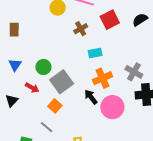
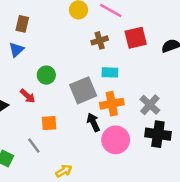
blue triangle: (15, 65) -> (16, 50), moved
gray square: (62, 82) -> (83, 90), moved
orange square: (55, 106) -> (49, 123), turned 32

